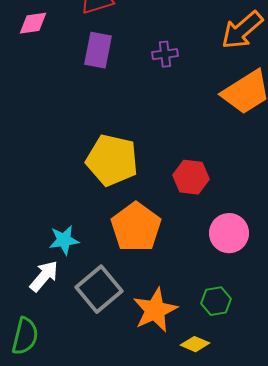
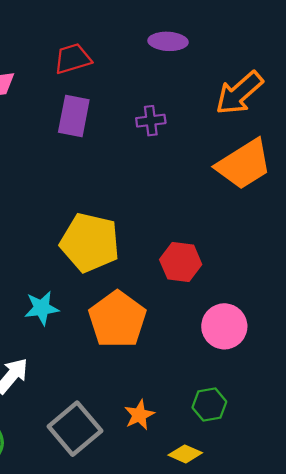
cyan star: (64, 240) -> (42, 308), moved
gray square: (99, 289) -> (75, 429), moved
orange star: (155, 310) -> (139, 415), size x0.6

